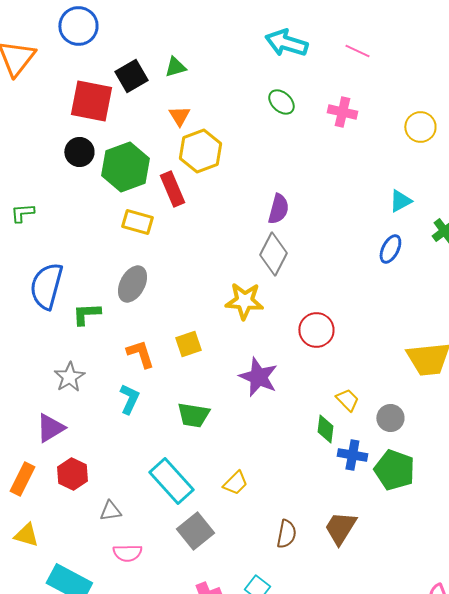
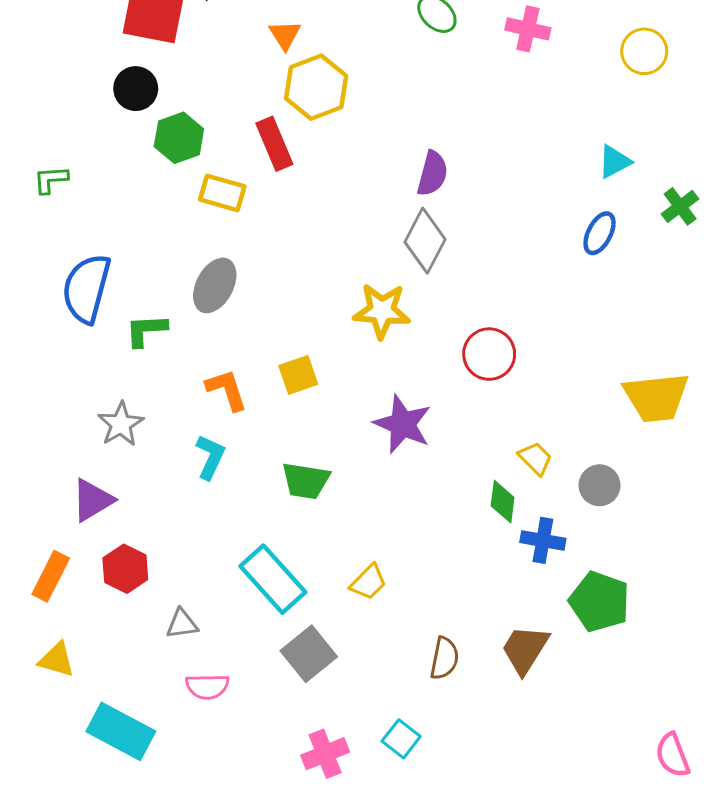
green hexagon: (125, 167) -> (179, 138), moved, size x0.7
green pentagon: (394, 470) -> (600, 602), moved

